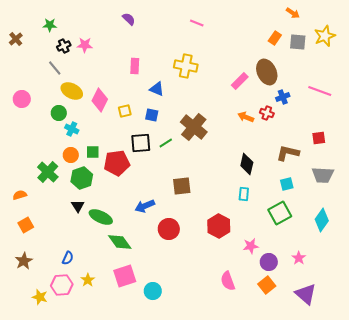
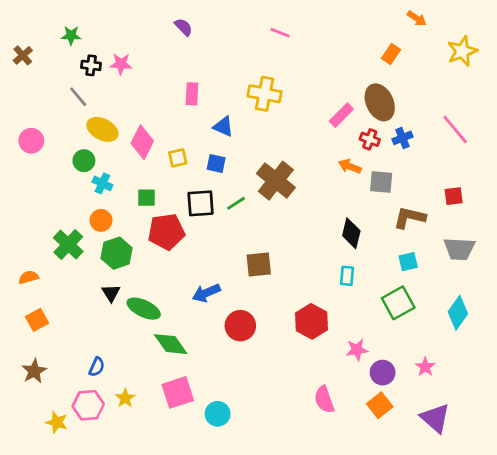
gray square: (298, 42) -> (381, 182), moved
black cross: (64, 46) -> (91, 65), turned 32
pink line: (320, 91) -> (455, 129), turned 30
red cross: (267, 113) -> (370, 139), moved
green square: (93, 152) -> (146, 198), moved

